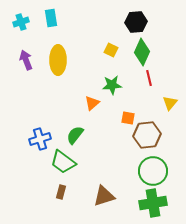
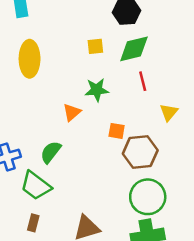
yellow square: (111, 50) -> (95, 46), turned -32
green diamond: (142, 52) -> (134, 49), turned 52

